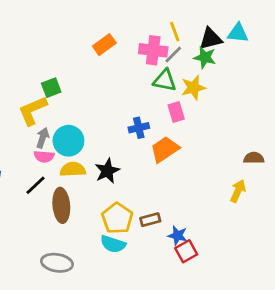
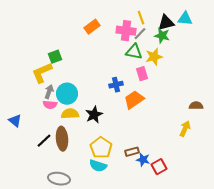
black line: (35, 185) -> (44, 141), moved
brown rectangle: (150, 220) -> (132, 152), moved
red square: (186, 251) -> (159, 167), moved

